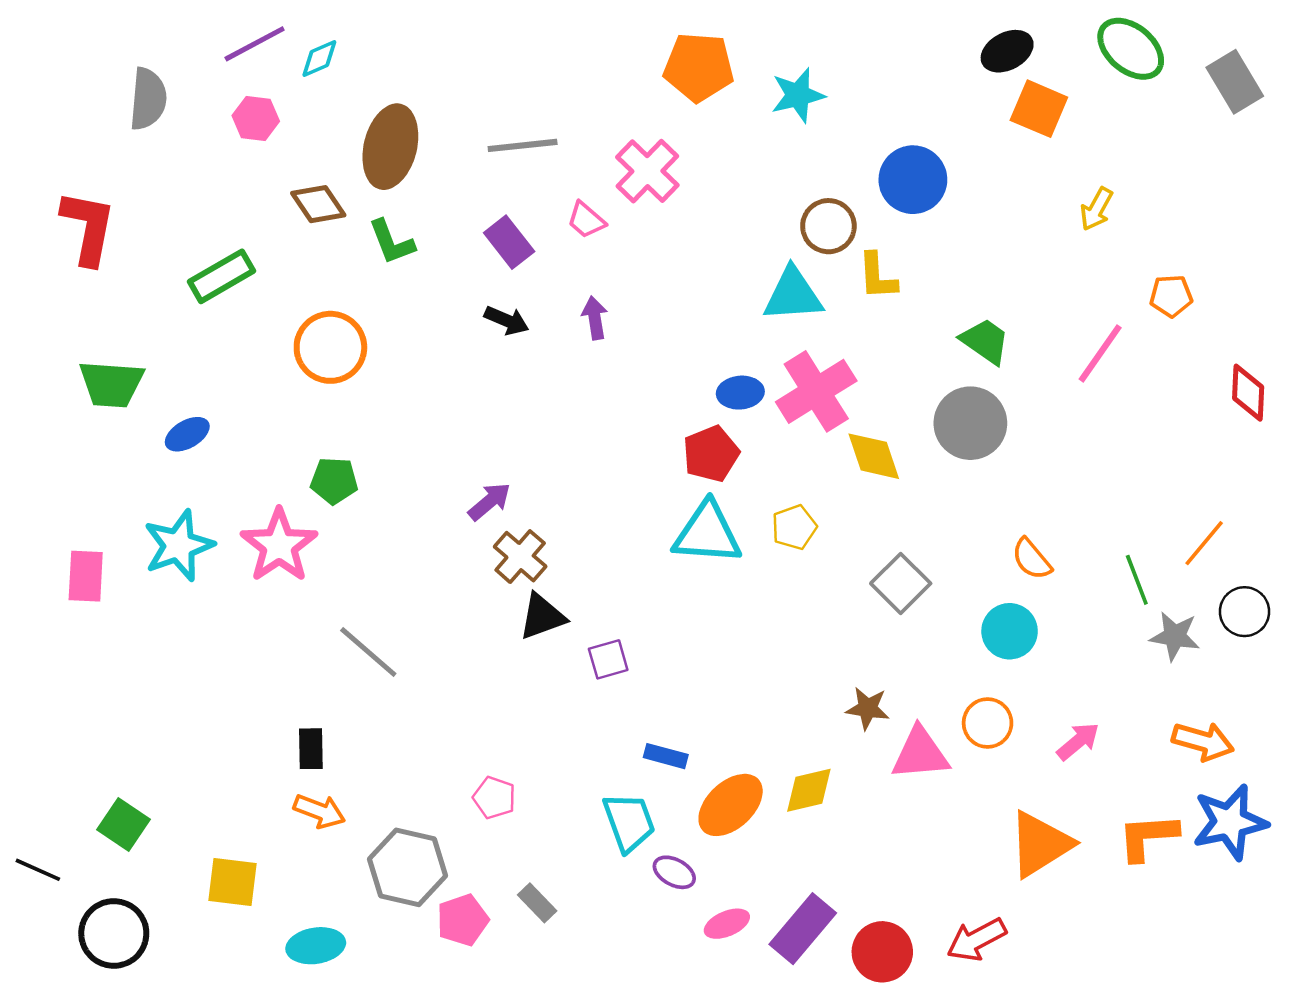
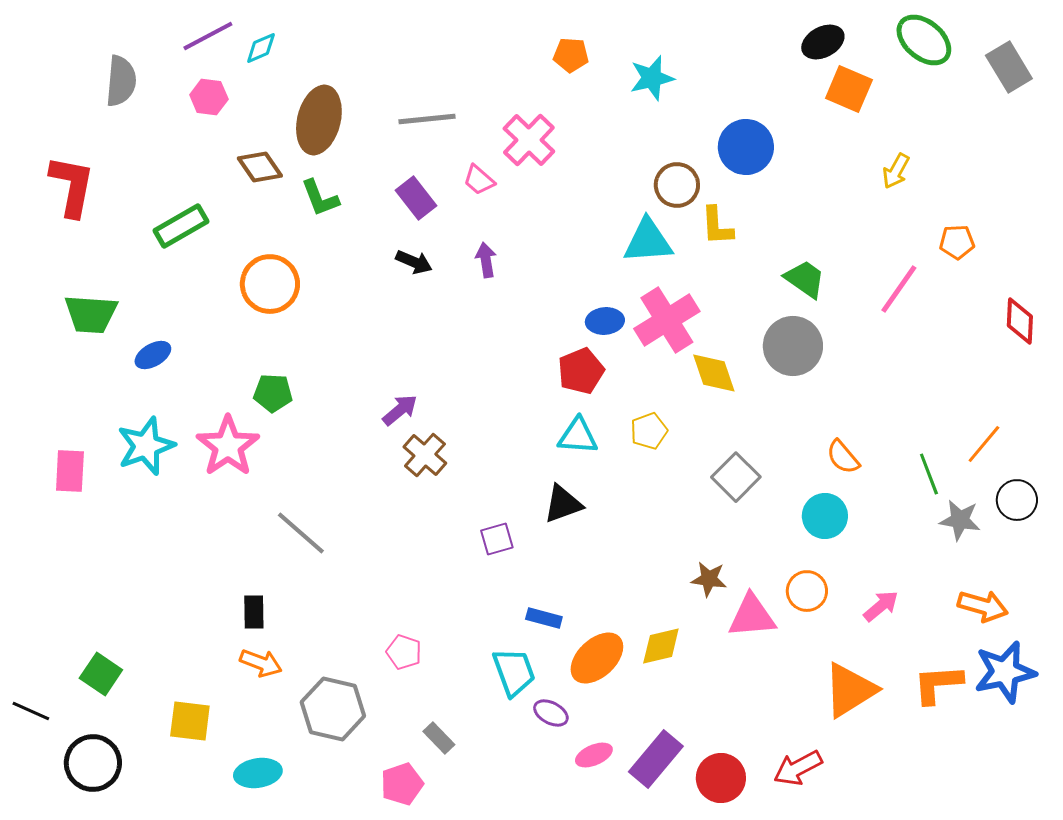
orange pentagon: (699, 67) -> (571, 55), size x0.6
cyan triangle: (707, 533) -> (578, 436), size x0.7
black triangle: (542, 617) -> (563, 504), moved
pink pentagon: (463, 920) -> (402, 784), moved

